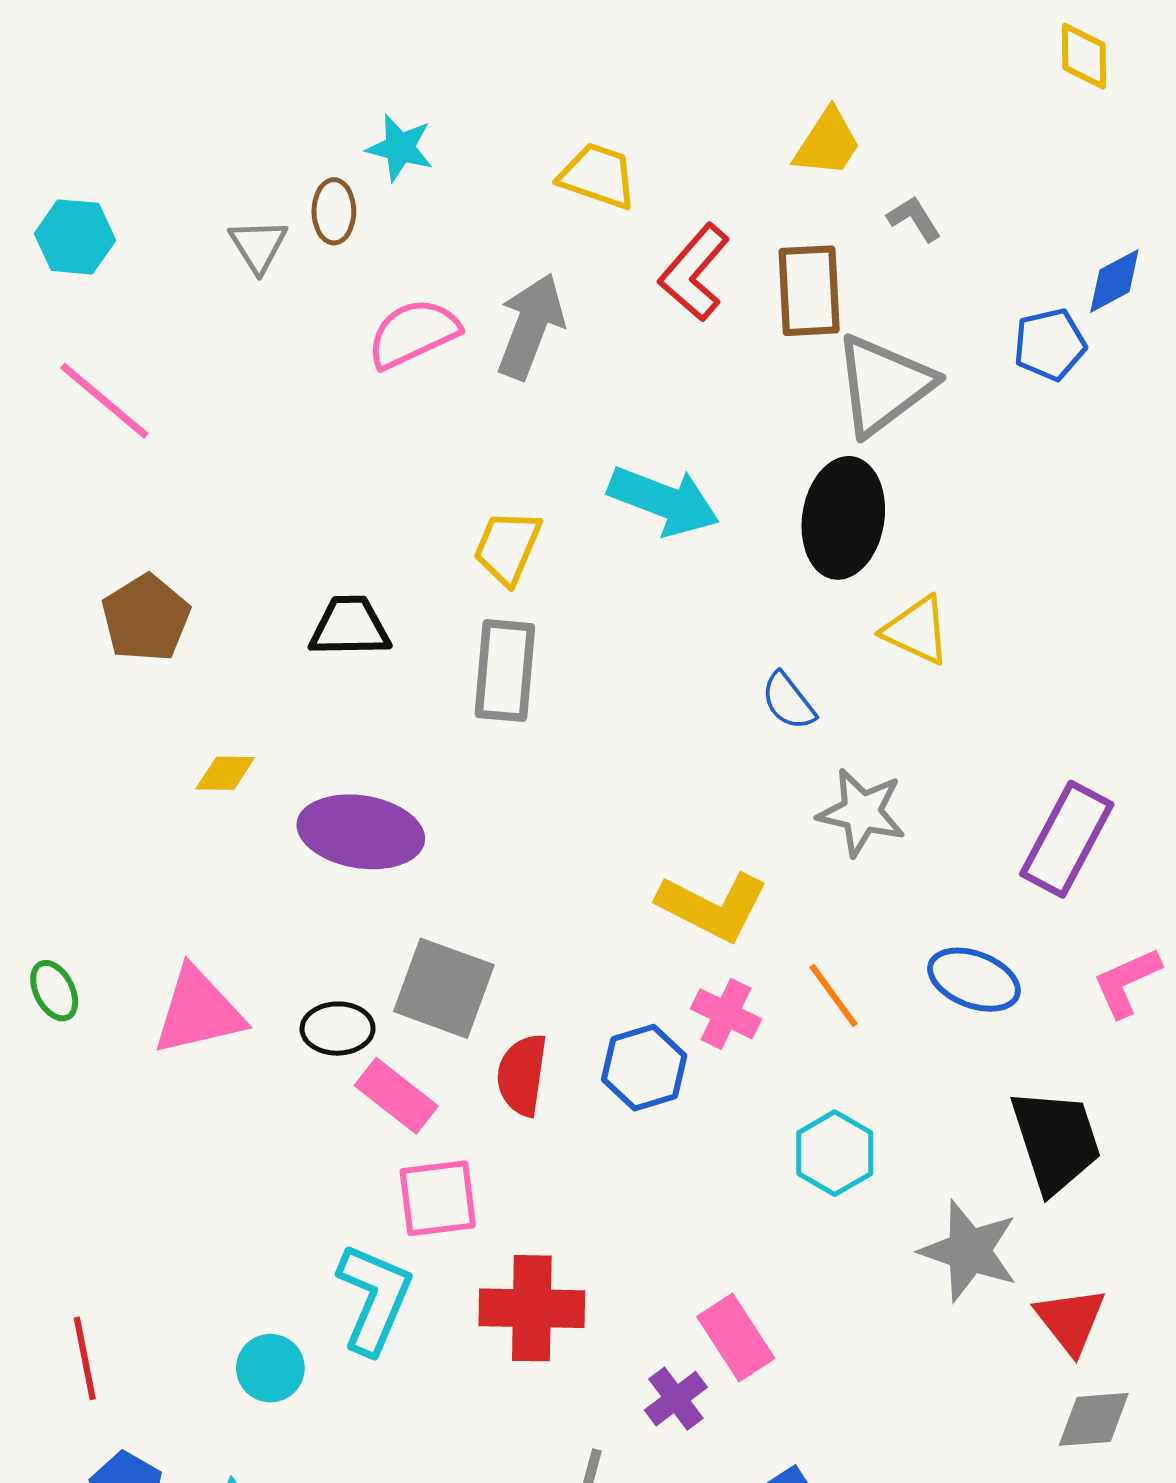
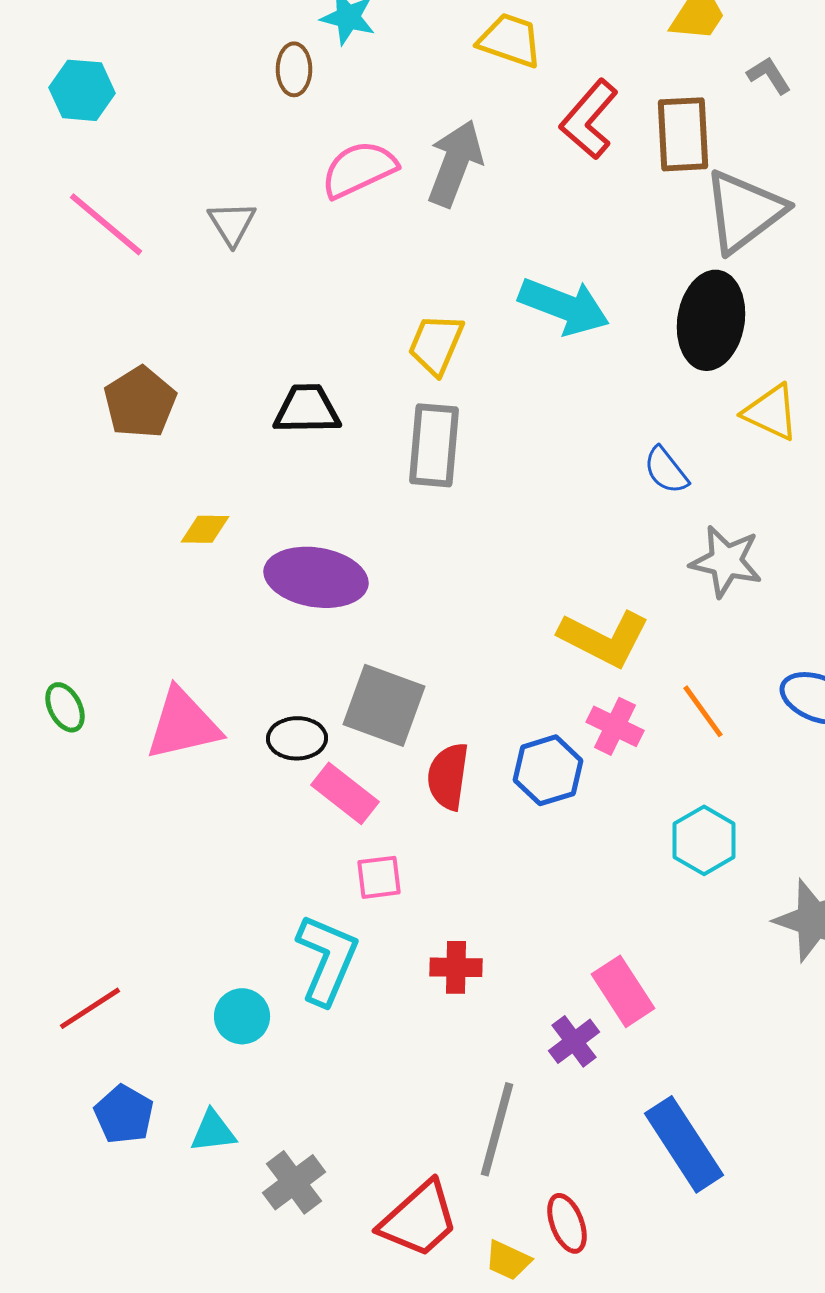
gray triangle: (258, 246) -> (232, 223), moved
pink square: (438, 1198) -> (379, 877), size x0.7
red cross: (532, 1308) -> (456, 967), size x0.6
red line: (85, 1358) -> (90, 1008), turned 68

